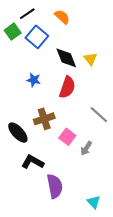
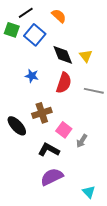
green square: (13, 32) -> (12, 30), turned -35
gray line: (99, 115) -> (94, 91), moved, turned -30
black L-shape: (33, 162) -> (49, 150), moved
purple semicircle: (55, 186) -> (52, 177), turned -105

